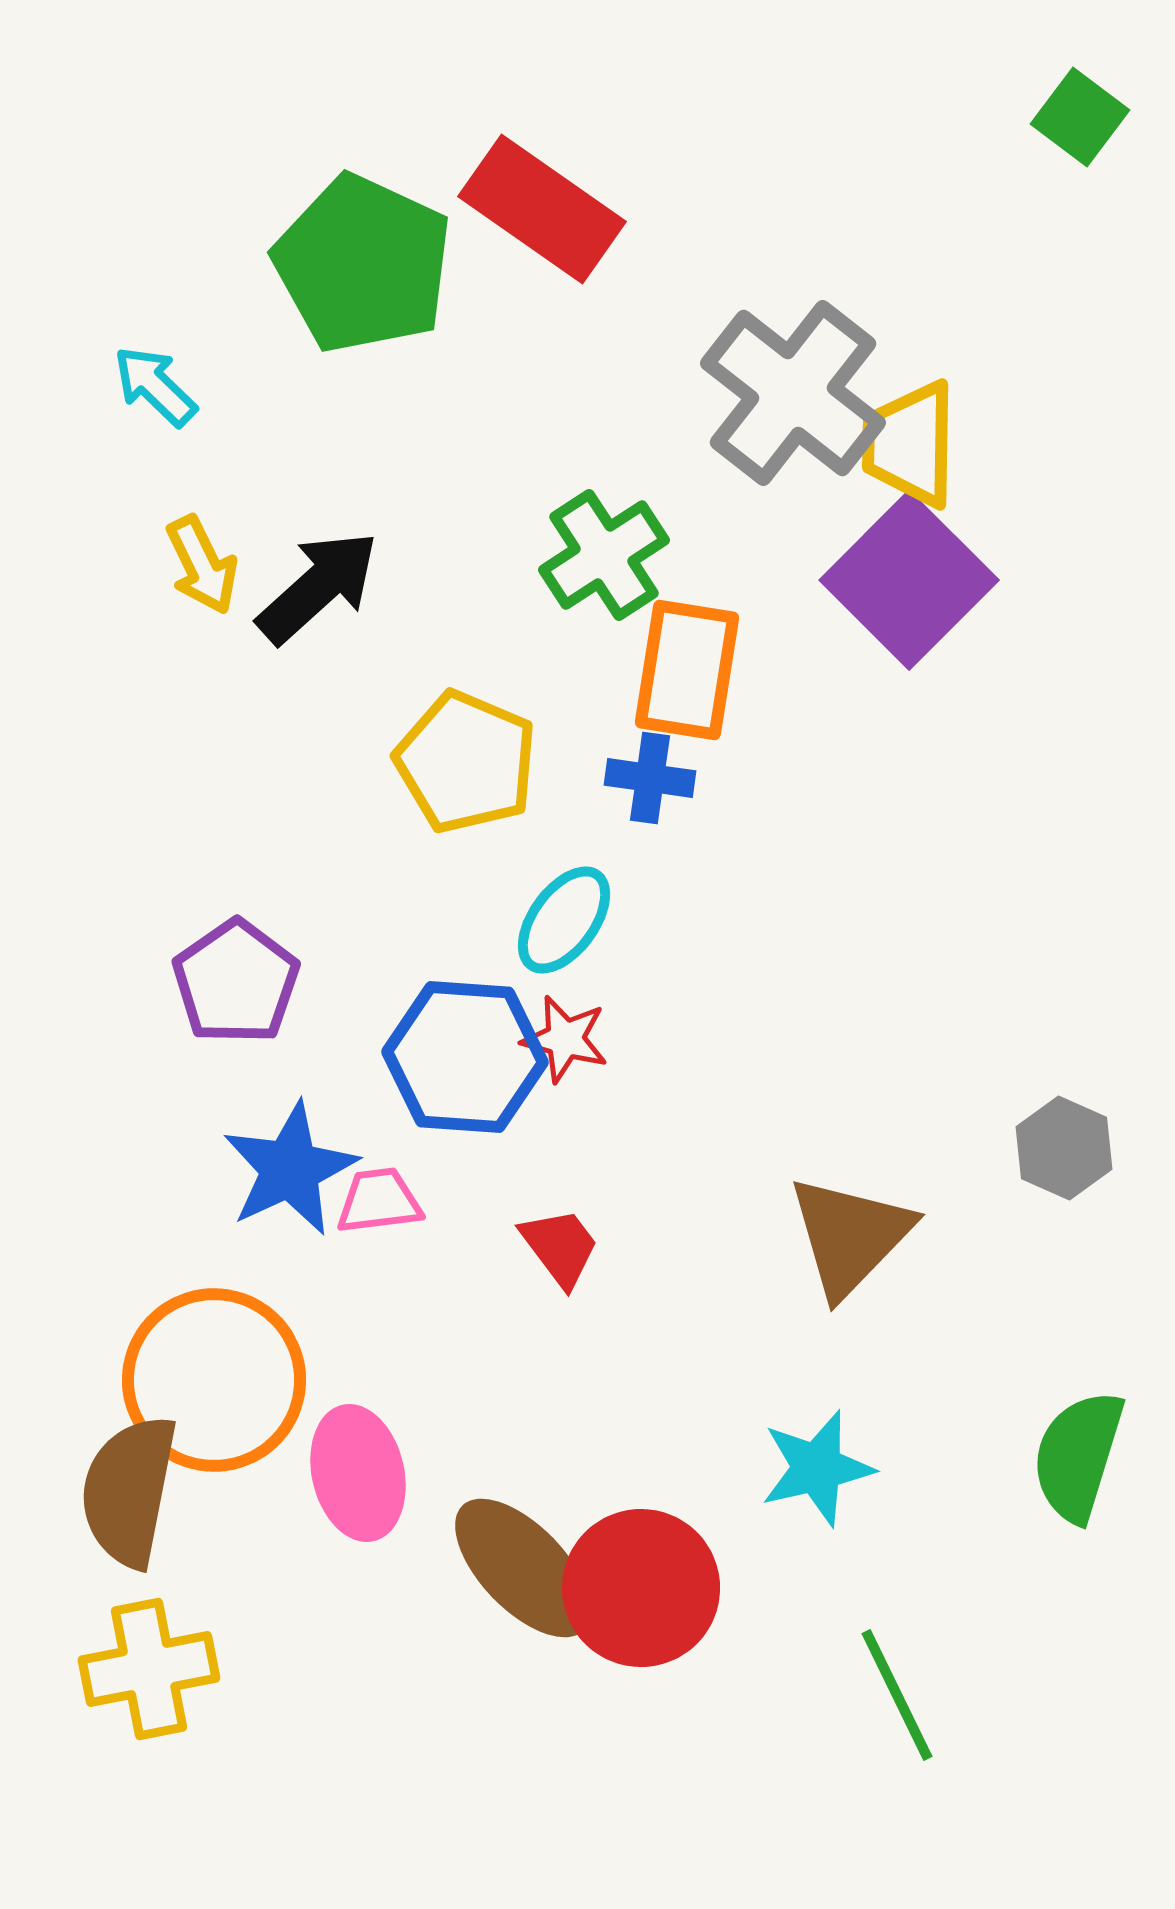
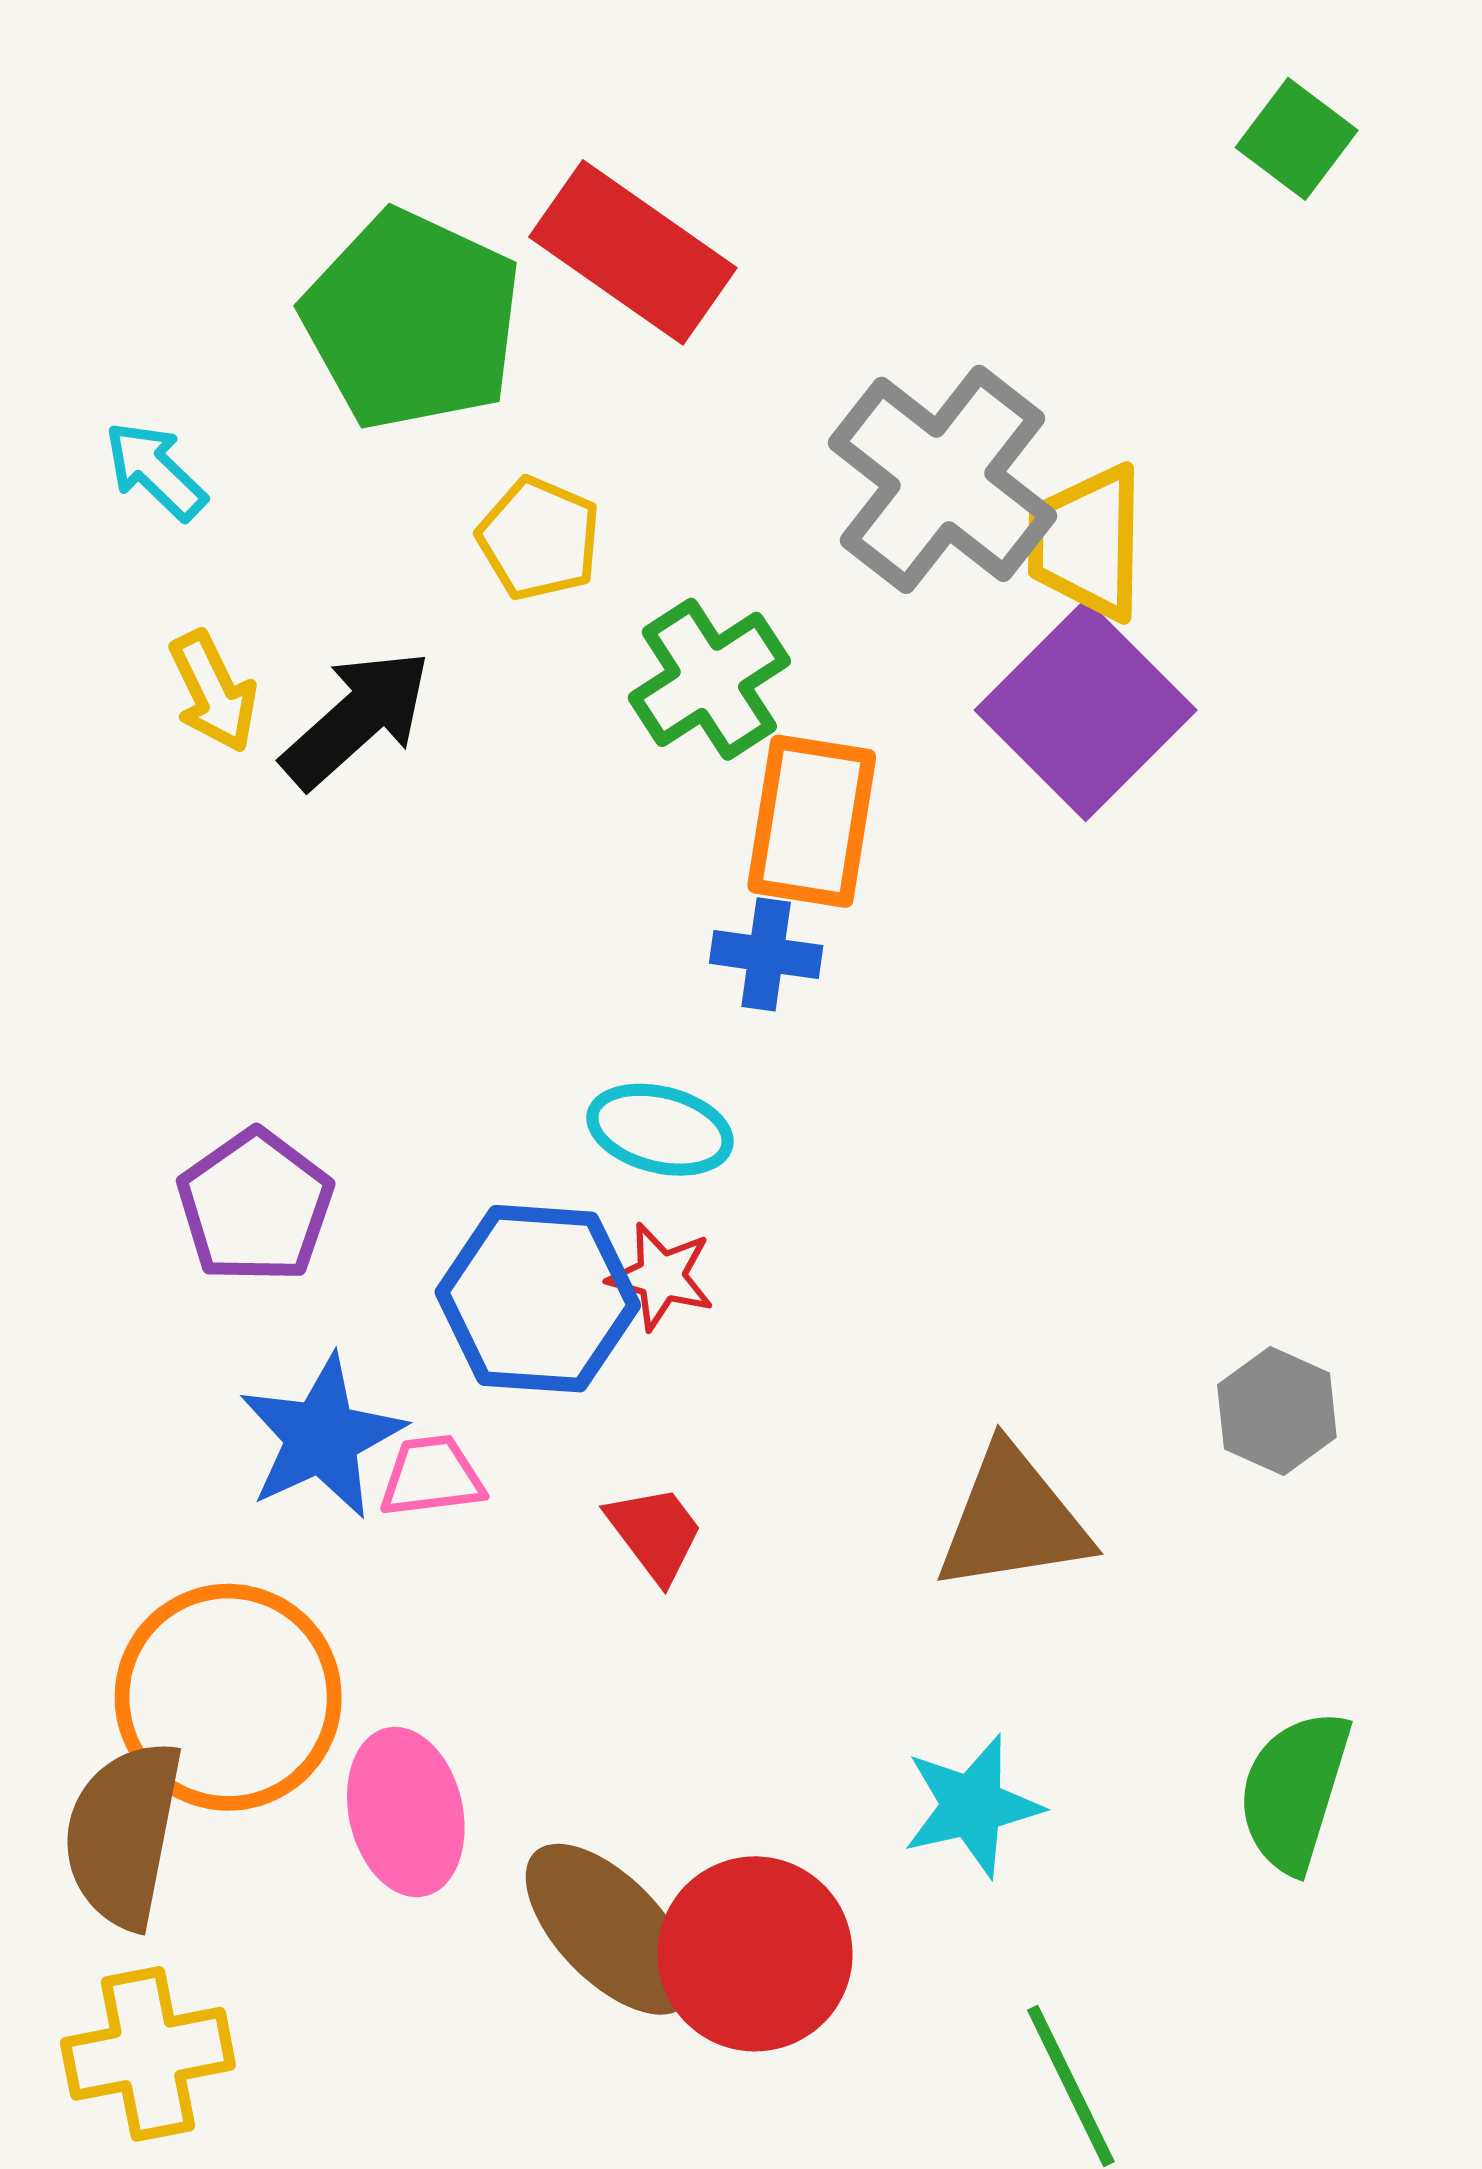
yellow pentagon: (466, 762) -> (539, 539), moved, size x0.7
cyan ellipse: (564, 920) -> (660, 1130), turned 68
brown triangle: (850, 1236) -> (1013, 1520), turned 37

